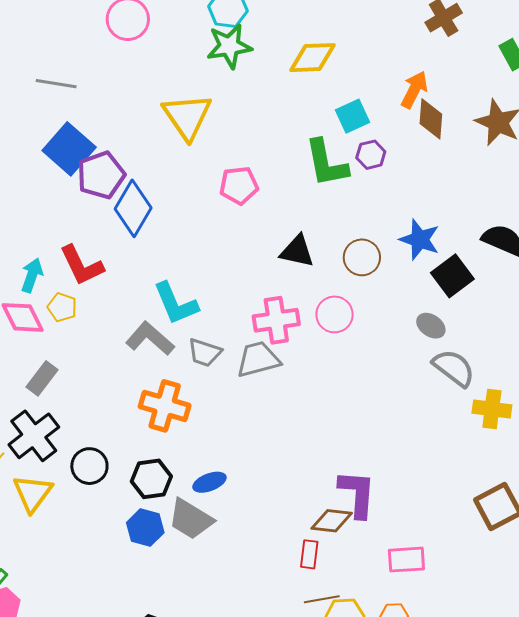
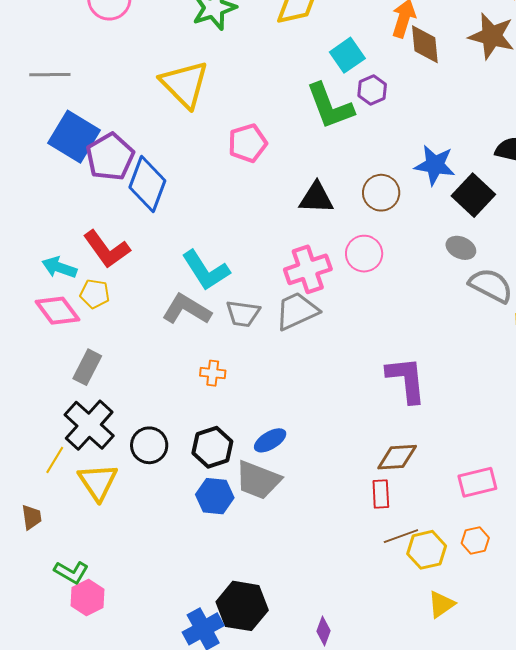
cyan arrow: (32, 275) -> (59, 267), turned -80
orange cross: (165, 406) -> (213, 373), size x0.5
purple L-shape: (357, 494) -> (406, 380), moved

